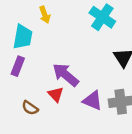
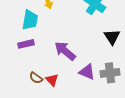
purple rectangle: (18, 66) -> (26, 44), turned 56
red triangle: (56, 94) -> (52, 80), moved

